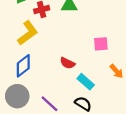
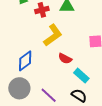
yellow L-shape: (28, 33) -> (53, 35), moved

